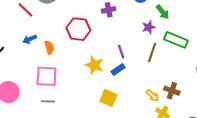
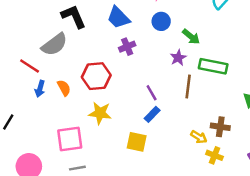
blue arrow: (30, 39) -> (40, 89), moved, turned -40
orange semicircle: (49, 47) -> (64, 88), moved
yellow star: (94, 65) -> (100, 113), moved
yellow square: (108, 98) -> (137, 142), moved

